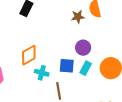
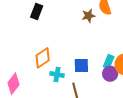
purple circle: (83, 48) -> (110, 74), moved
cyan rectangle: (86, 68) -> (109, 62), moved

